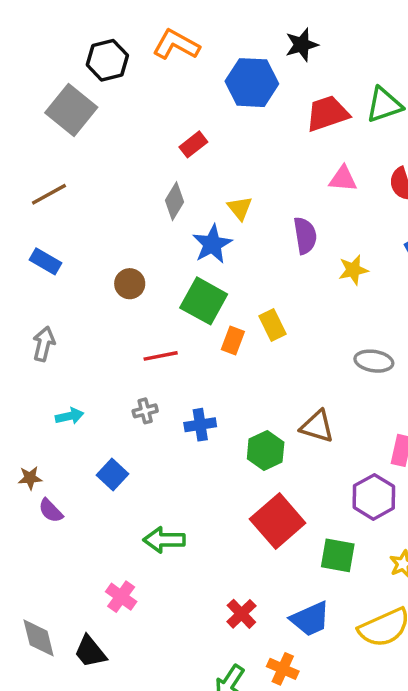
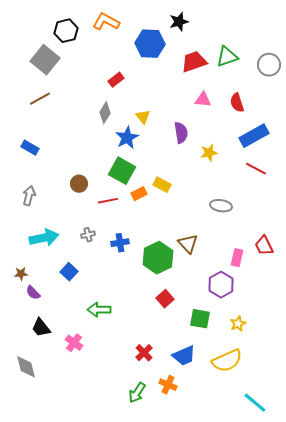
brown line: (49, 194) -> (40, 99), moved
brown circle: (130, 284) -> (79, 184), moved
yellow rectangle: (272, 325) -> (162, 185), turned -36
orange rectangle: (233, 340) -> (139, 194), turned 42
red line: (161, 356) -> (108, 201), moved
cyan arrow: (70, 416) -> (44, 238), size x1.8
brown triangle: (317, 426) -> (188, 244), turned 30
green hexagon: (266, 450) -> (158, 258), size x1.4
red square: (278, 521) -> (165, 299), size x0.6
black trapezoid: (90, 652) -> (41, 328), moved

